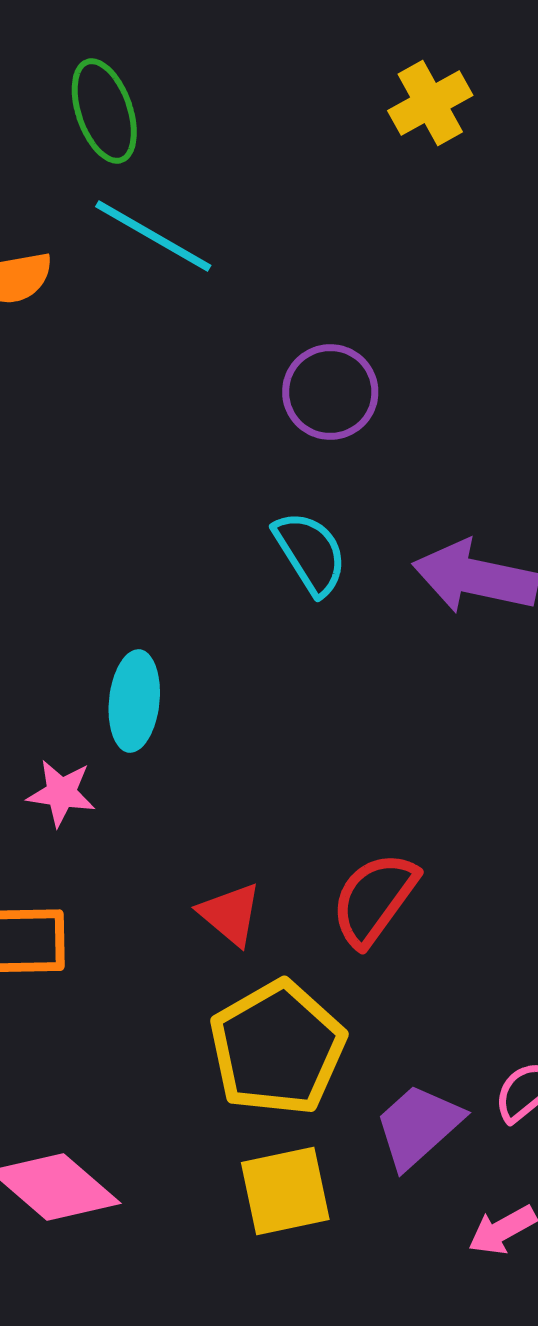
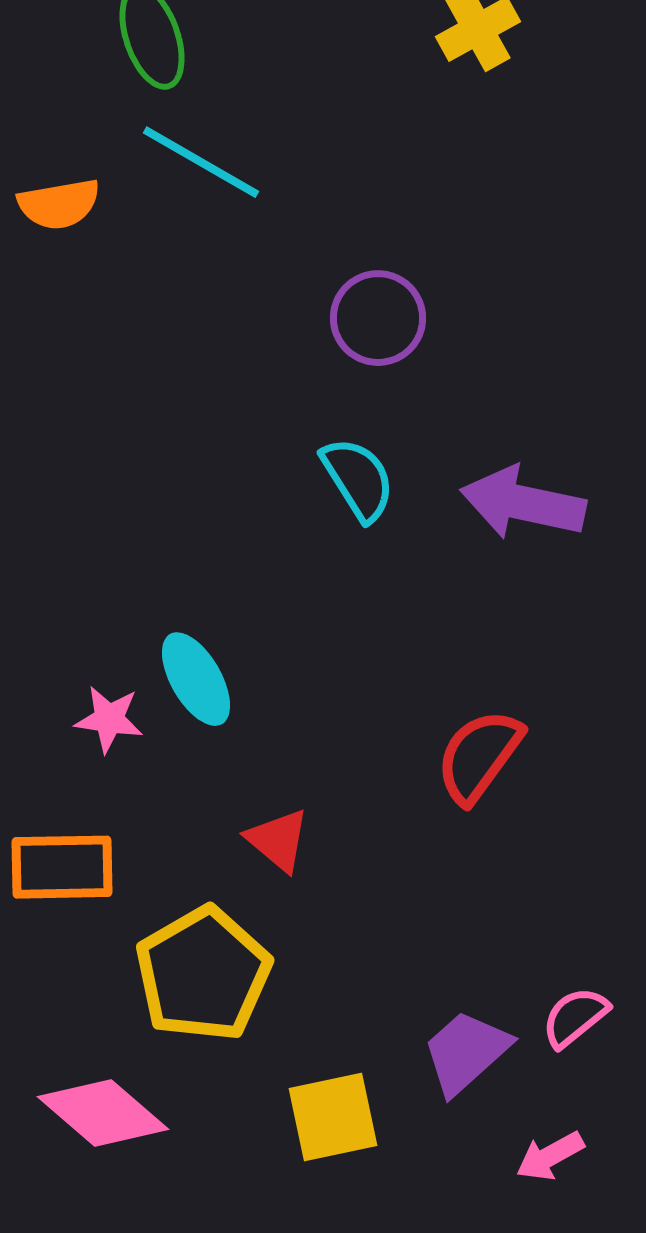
cyan ellipse: (134, 701) -> (196, 679), moved, turned -36
red semicircle: (374, 899) -> (479, 756), moved
yellow pentagon: (277, 1048) -> (203, 974), moved

